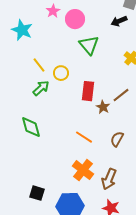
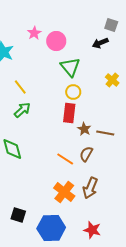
yellow circle: (61, 73) -> (73, 92), moved
brown line: (121, 95) -> (105, 133), moved, turned 48
brown semicircle: (117, 139) -> (86, 154), moved
brown arrow: (109, 179) -> (90, 188), moved

